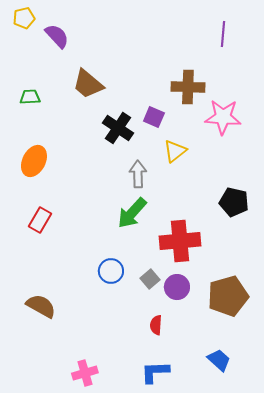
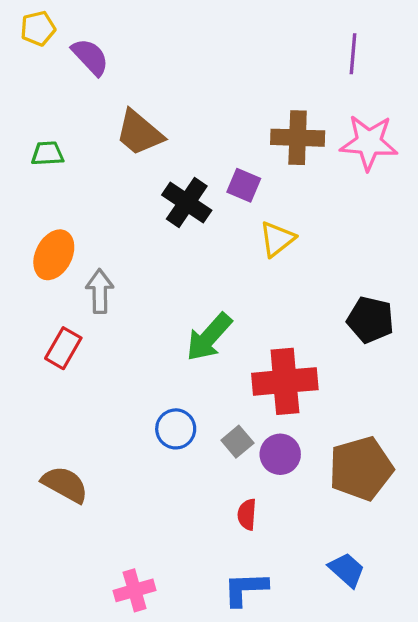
pink star: (223, 117) -> (369, 142), moved
gray arrow: (138, 174) -> (100, 291), moved

